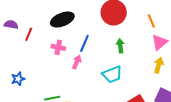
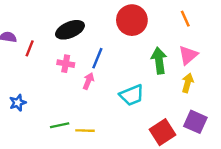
orange line: (151, 21) -> (185, 19), moved
green arrow: (120, 46) -> (159, 61), moved, size x1.5

